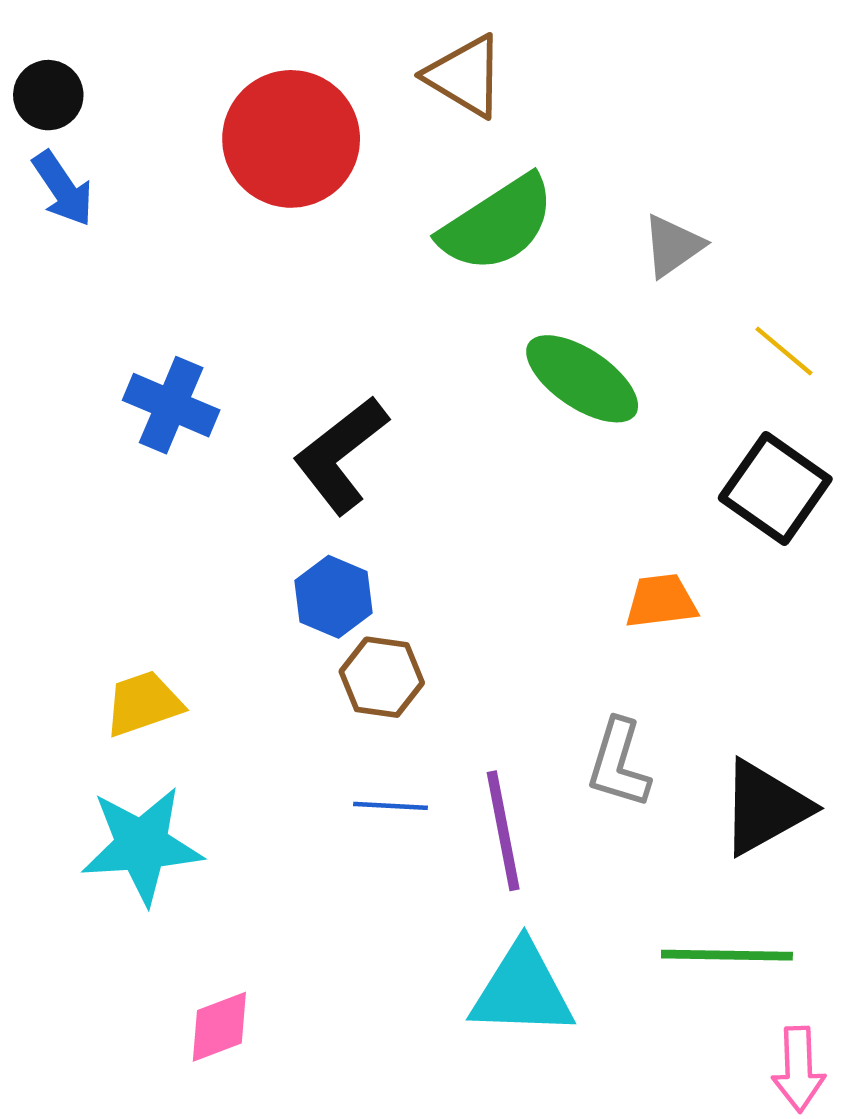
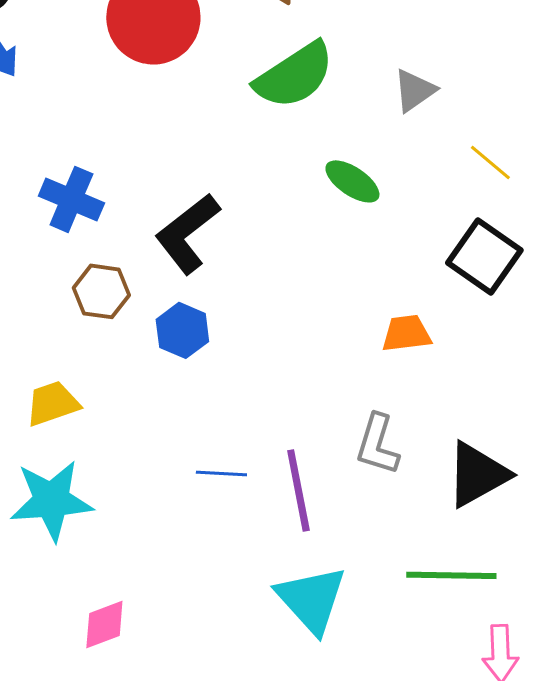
green ellipse: (582, 379) -> (352, 181), size x0.7
brown hexagon: (382, 677) -> (101, 291), moved
cyan triangle: (522, 990) -> (311, 599), turned 46

